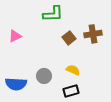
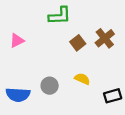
brown cross: (93, 34) -> (105, 38), turned -30
black rectangle: (71, 91) -> (113, 96), moved

